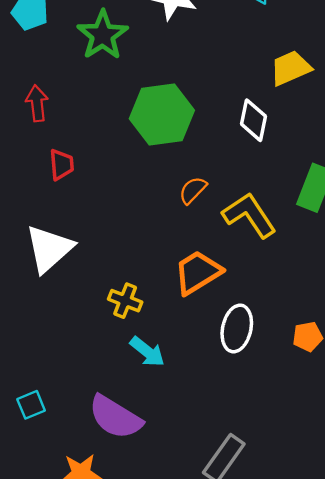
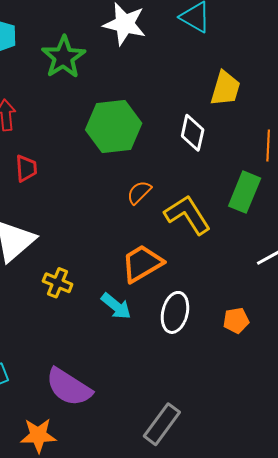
yellow trapezoid: (291, 68) -> (225, 88), turned 129
yellow cross: (125, 301) -> (58, 283), moved
cyan arrow: (147, 352) -> (116, 306), moved

